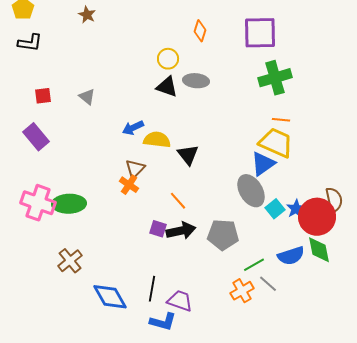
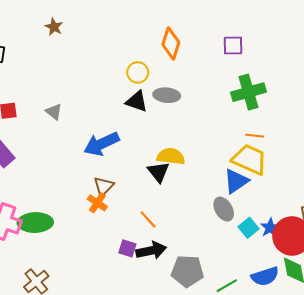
orange diamond: (200, 31) -> (171, 43), size x1.4
purple square: (260, 33) -> (233, 46), size x0.6
blue arrow: (133, 128) -> (102, 144), size x1.6
yellow semicircle: (157, 140) -> (171, 156), moved
gray ellipse: (251, 191) -> (224, 209), size x0.7
gray pentagon: (223, 235) -> (187, 271), moved

